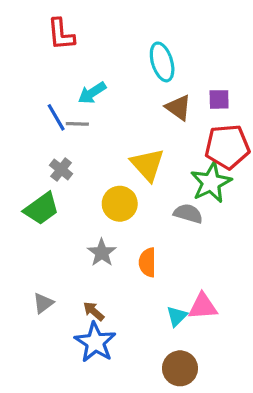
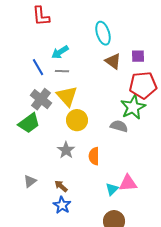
gray line: (77, 124) -> (62, 71), moved
yellow triangle: (147, 165) -> (67, 96), moved
gray cross: (61, 169) -> (41, 99), size x1.5
blue star: (95, 342) -> (62, 205), size x0.7

